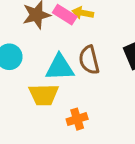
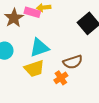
brown semicircle: (89, 60) -> (73, 62), moved, turned -78

